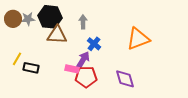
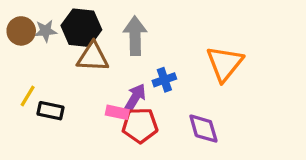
gray arrow: (83, 22) -> (135, 36), size x1.6
orange triangle: (138, 39) -> (225, 63), turned -30
blue cross: (94, 44) -> (164, 80), moved, turned 32

